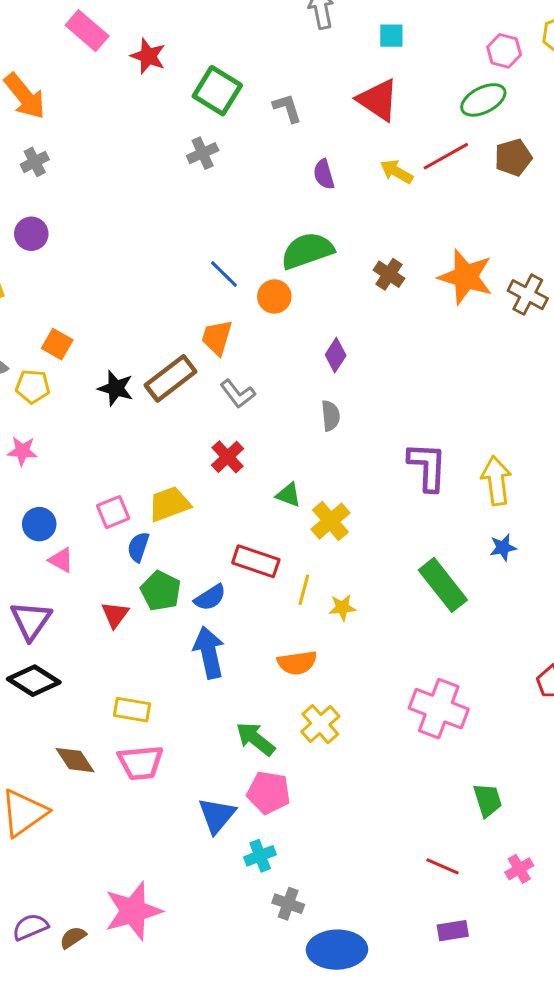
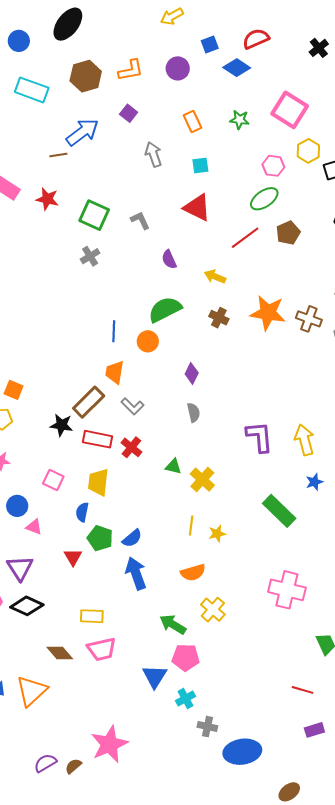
yellow arrow: (397, 172) -> (215, 277), moved
blue line: (224, 274) -> (114, 331), turned 55
black star: (116, 388) -> (61, 425), moved
yellow trapezoid: (169, 504) -> (98, 482), turned -56
pink square: (113, 512) -> (53, 480), moved, turned -35
red rectangle: (256, 561) -> (97, 439), moved

